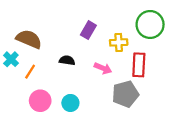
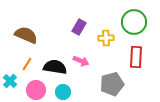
cyan cross: (11, 59) -> (10, 81), moved
black semicircle: (67, 60) -> (55, 67), moved, size x1.6
red rectangle: (139, 65) -> (136, 57), moved
pink arrow: (103, 68) -> (81, 61), moved

